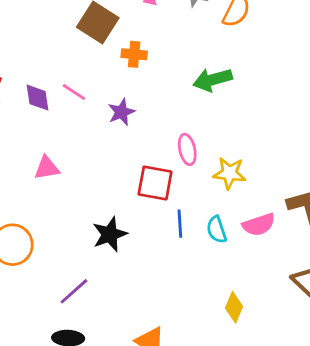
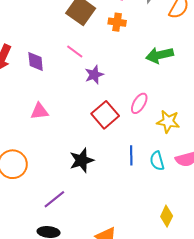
orange cross: (134, 54) -> (117, 22), moved
pink line: (74, 92) -> (75, 52), moved
pink ellipse: (187, 149) -> (139, 103), turned 40
red square: (155, 183) -> (105, 115), moved, turned 36

